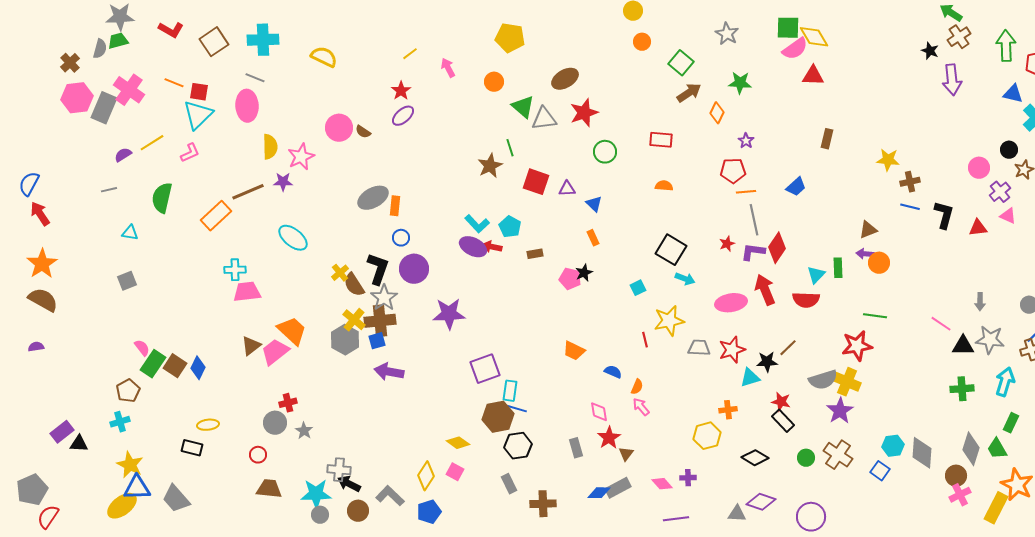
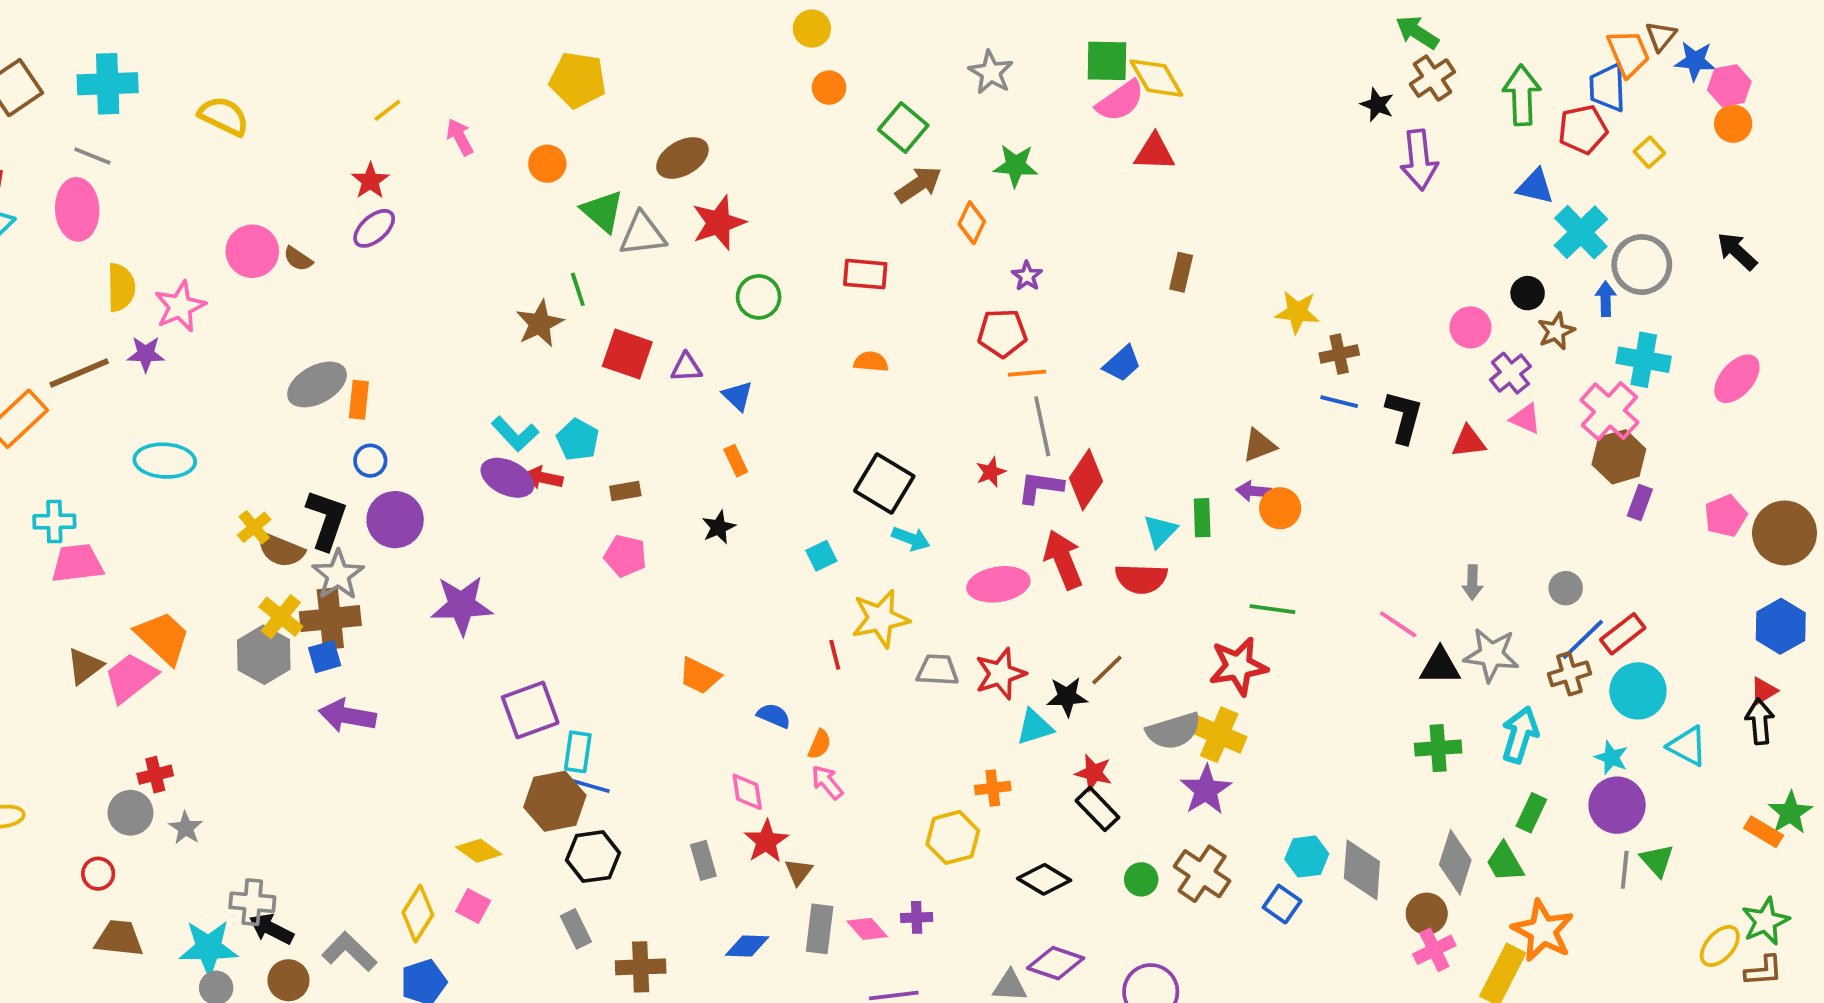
cyan ellipse: (293, 238) -> (165, 461), turned -36
pink pentagon: (570, 279) -> (625, 556), moved
brown semicircle: (354, 285) -> (281, 550), turned -35
gray rectangle: (618, 488) -> (820, 929), moved, turned -55

